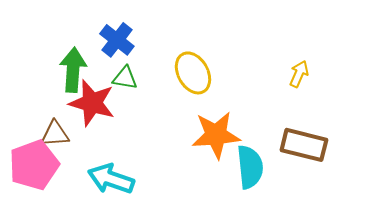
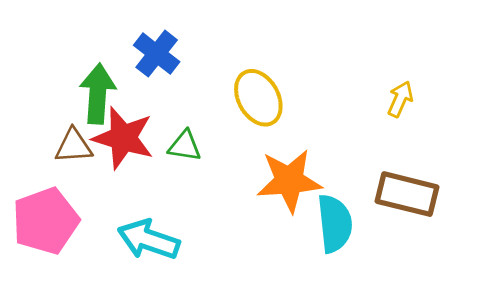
green triangle: (125, 78) -> (185, 146), moved
brown triangle: (55, 134) -> (74, 146), moved

